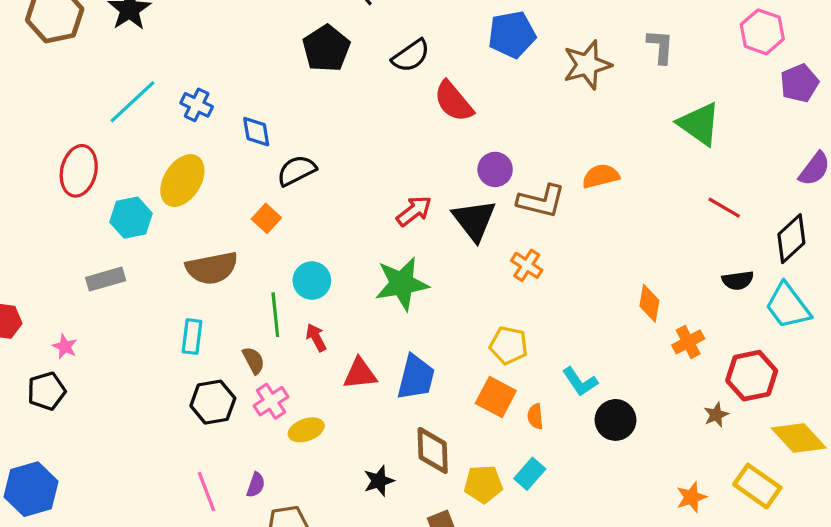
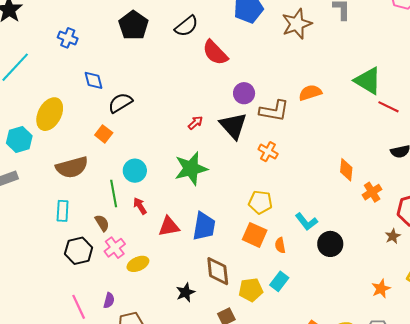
blue cross: (197, 105) -> (68, 38), moved
green triangle: (699, 124) -> (368, 81), moved
red arrow: (414, 211) -> (195, 123), size x0.7

